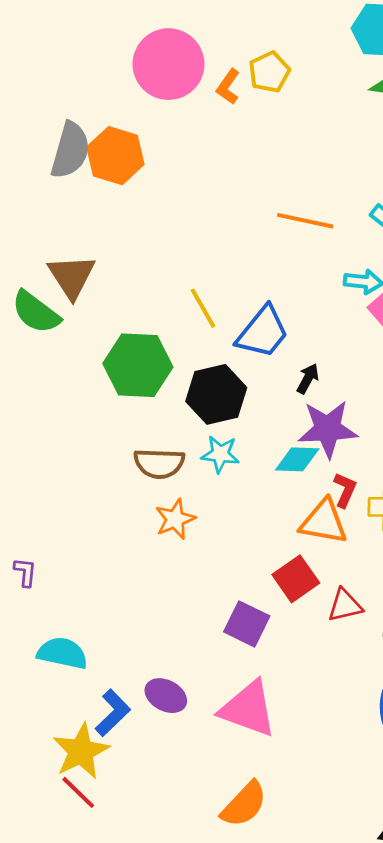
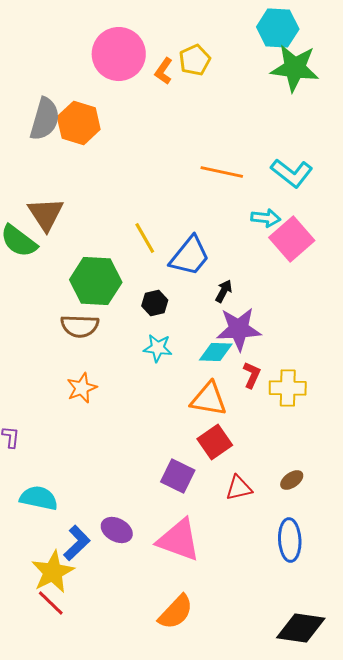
black hexagon: (216, 394) -> (155, 303), size x0.6
brown semicircle: (159, 463) -> (80, 326), moved
orange star: (175, 519) -> (82, 388), moved
orange triangle: (324, 522) -> (209, 399), moved
red triangle: (345, 605) -> (239, 488), moved

